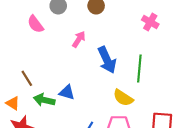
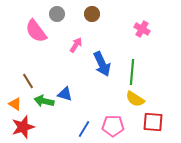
pink semicircle: (35, 24) -> (36, 31), size x1.4
yellow semicircle: (123, 98) -> (135, 99), moved

